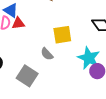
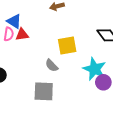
gray square: (27, 76) -> (44, 91), moved, turned -30

